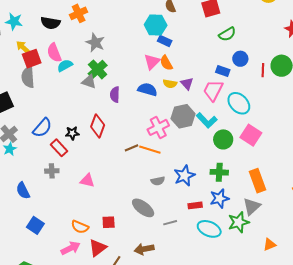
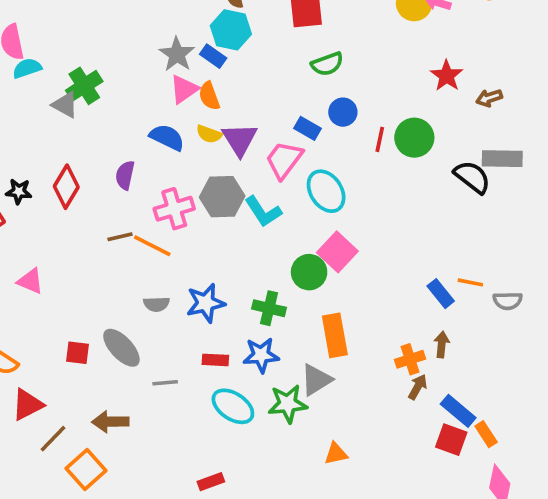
cyan hexagon: (156, 25) -> (231, 30), moved
gray star: (95, 43) -> (177, 54), moved
purple triangle: (187, 84) -> (240, 139), size x1.5
purple semicircle: (115, 95) -> (125, 175), moved
green circle: (223, 139) -> (309, 272), moved
red square: (109, 222) -> (78, 353), moved

